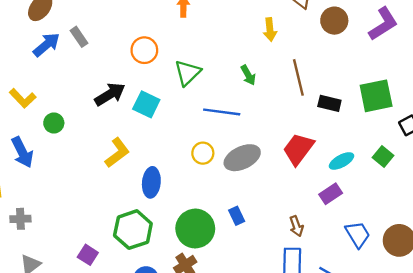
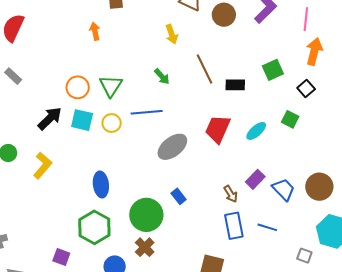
orange circle: (144, 50) -> (78, 87), moved
green square: (376, 96) -> (273, 70), size x0.7
yellow L-shape: (117, 153) -> (43, 165), moved
yellow circle: (203, 153) -> (112, 123), moved
purple rectangle: (331, 194) -> (255, 179), moved

